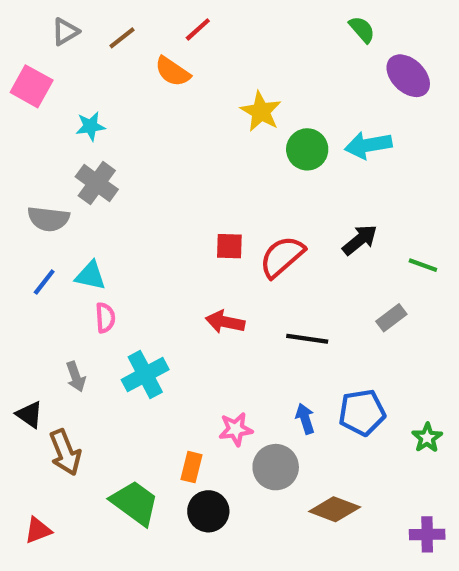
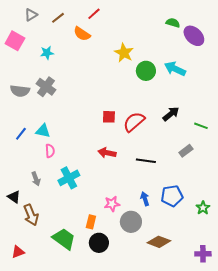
green semicircle: (362, 29) -> (173, 23), moved, turned -32
cyan star: (90, 126) -> (47, 53), moved
cyan arrow: (368, 145) -> (175, 69), turned 35
gray semicircle: (48, 219) -> (20, 91), moved

